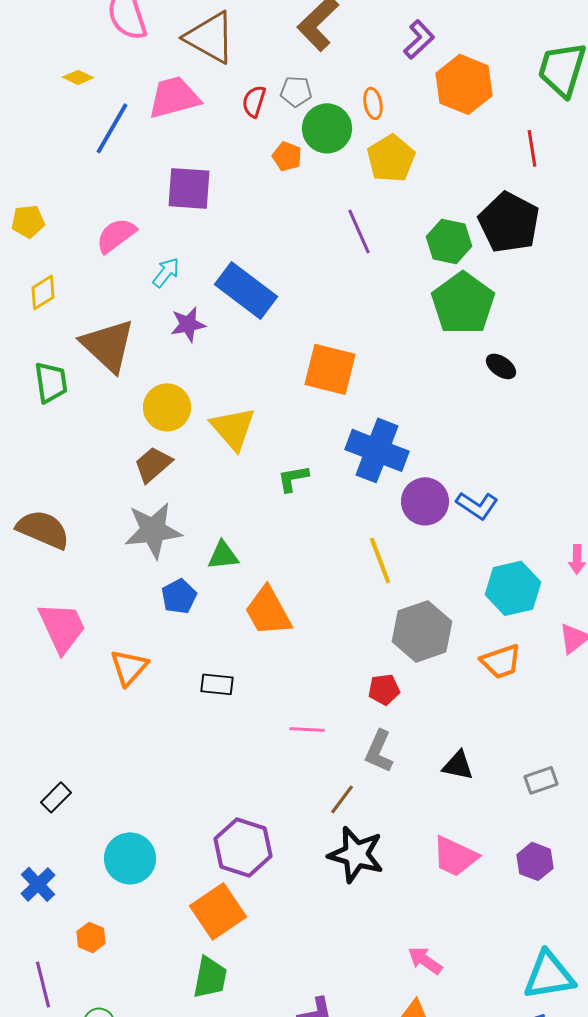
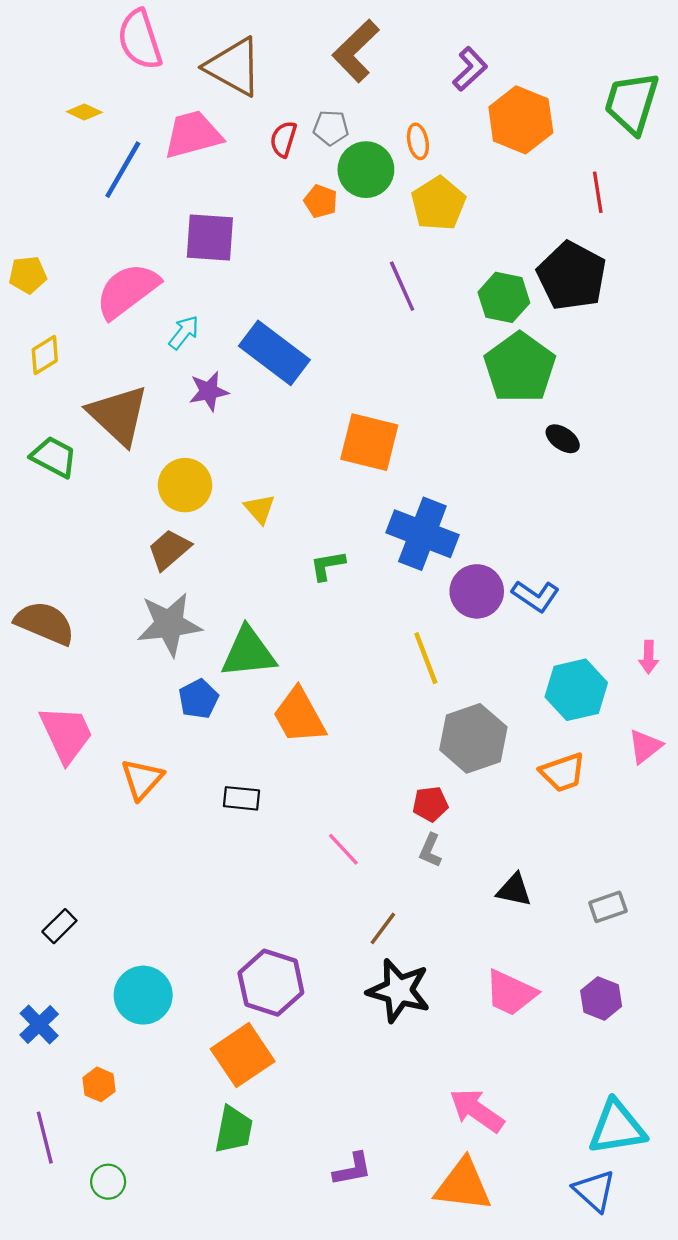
pink semicircle: (116, 235) -> (127, 291), size x1.4
green trapezoid: (51, 382) -> (54, 457), turned -54
yellow triangle: (233, 428) -> (260, 509), size x0.6
green triangle: (223, 555) -> (248, 652), size x1.6
pink line: (307, 729) -> (343, 849), turned 44
gray L-shape: (379, 751) -> (430, 850), moved, size x0.7
pink arrow: (425, 960) -> (477, 1110), size x1.4

